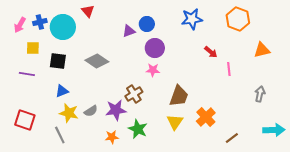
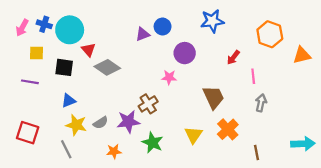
red triangle: (88, 11) -> (88, 50), moved
orange hexagon: (238, 19) -> (270, 34), moved
blue cross: (40, 22) -> (44, 24), turned 32
purple circle: (155, 48) -> (185, 53), moved
orange triangle: (262, 50) -> (302, 55), moved
red arrow: (211, 52) -> (233, 57), turned 88
gray arrow: (260, 94) -> (261, 103), moved
brown trapezoid: (179, 96) -> (213, 97), moved, turned -45
orange star: (112, 137) -> (114, 151), moved
brown line: (232, 138) -> (257, 153), turned -64

